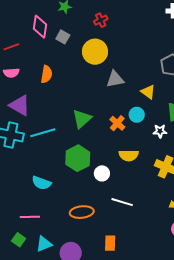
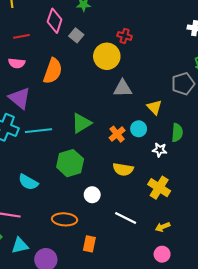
red cross: (101, 20) -> (125, 36), moved, turned 32
orange semicircle: (47, 74) -> (53, 71), size x1.4
white circle: (102, 173) -> (92, 195), moved
white line: (122, 202) -> (126, 218), moved
orange rectangle: (110, 243) -> (89, 244), moved

